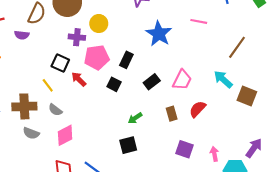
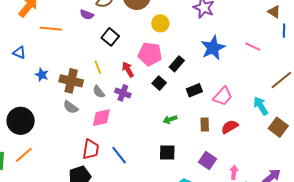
purple cross: (77, 37) -> (123, 93), moved
black square: (60, 63) -> (110, 37), moved
black square: (128, 145) -> (167, 152), moved

